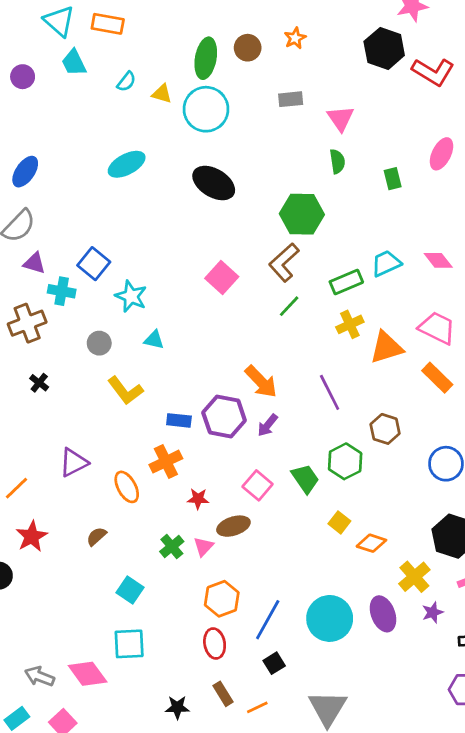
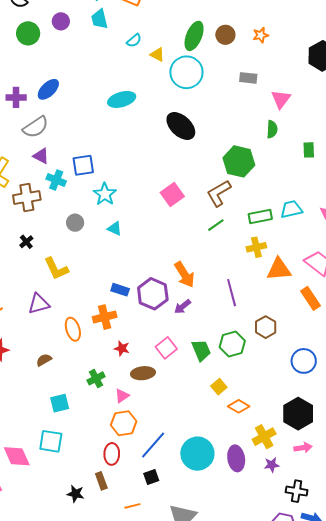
blue square: (94, 264) -> (83, 165), turned 30
yellow L-shape: (125, 391) -> (56, 269), moved
pink triangle: (204, 547) -> (122, 396), moved
cyan square: (130, 590) -> (60, 403), turned 30
brown rectangle: (223, 694) -> (101, 481), moved

